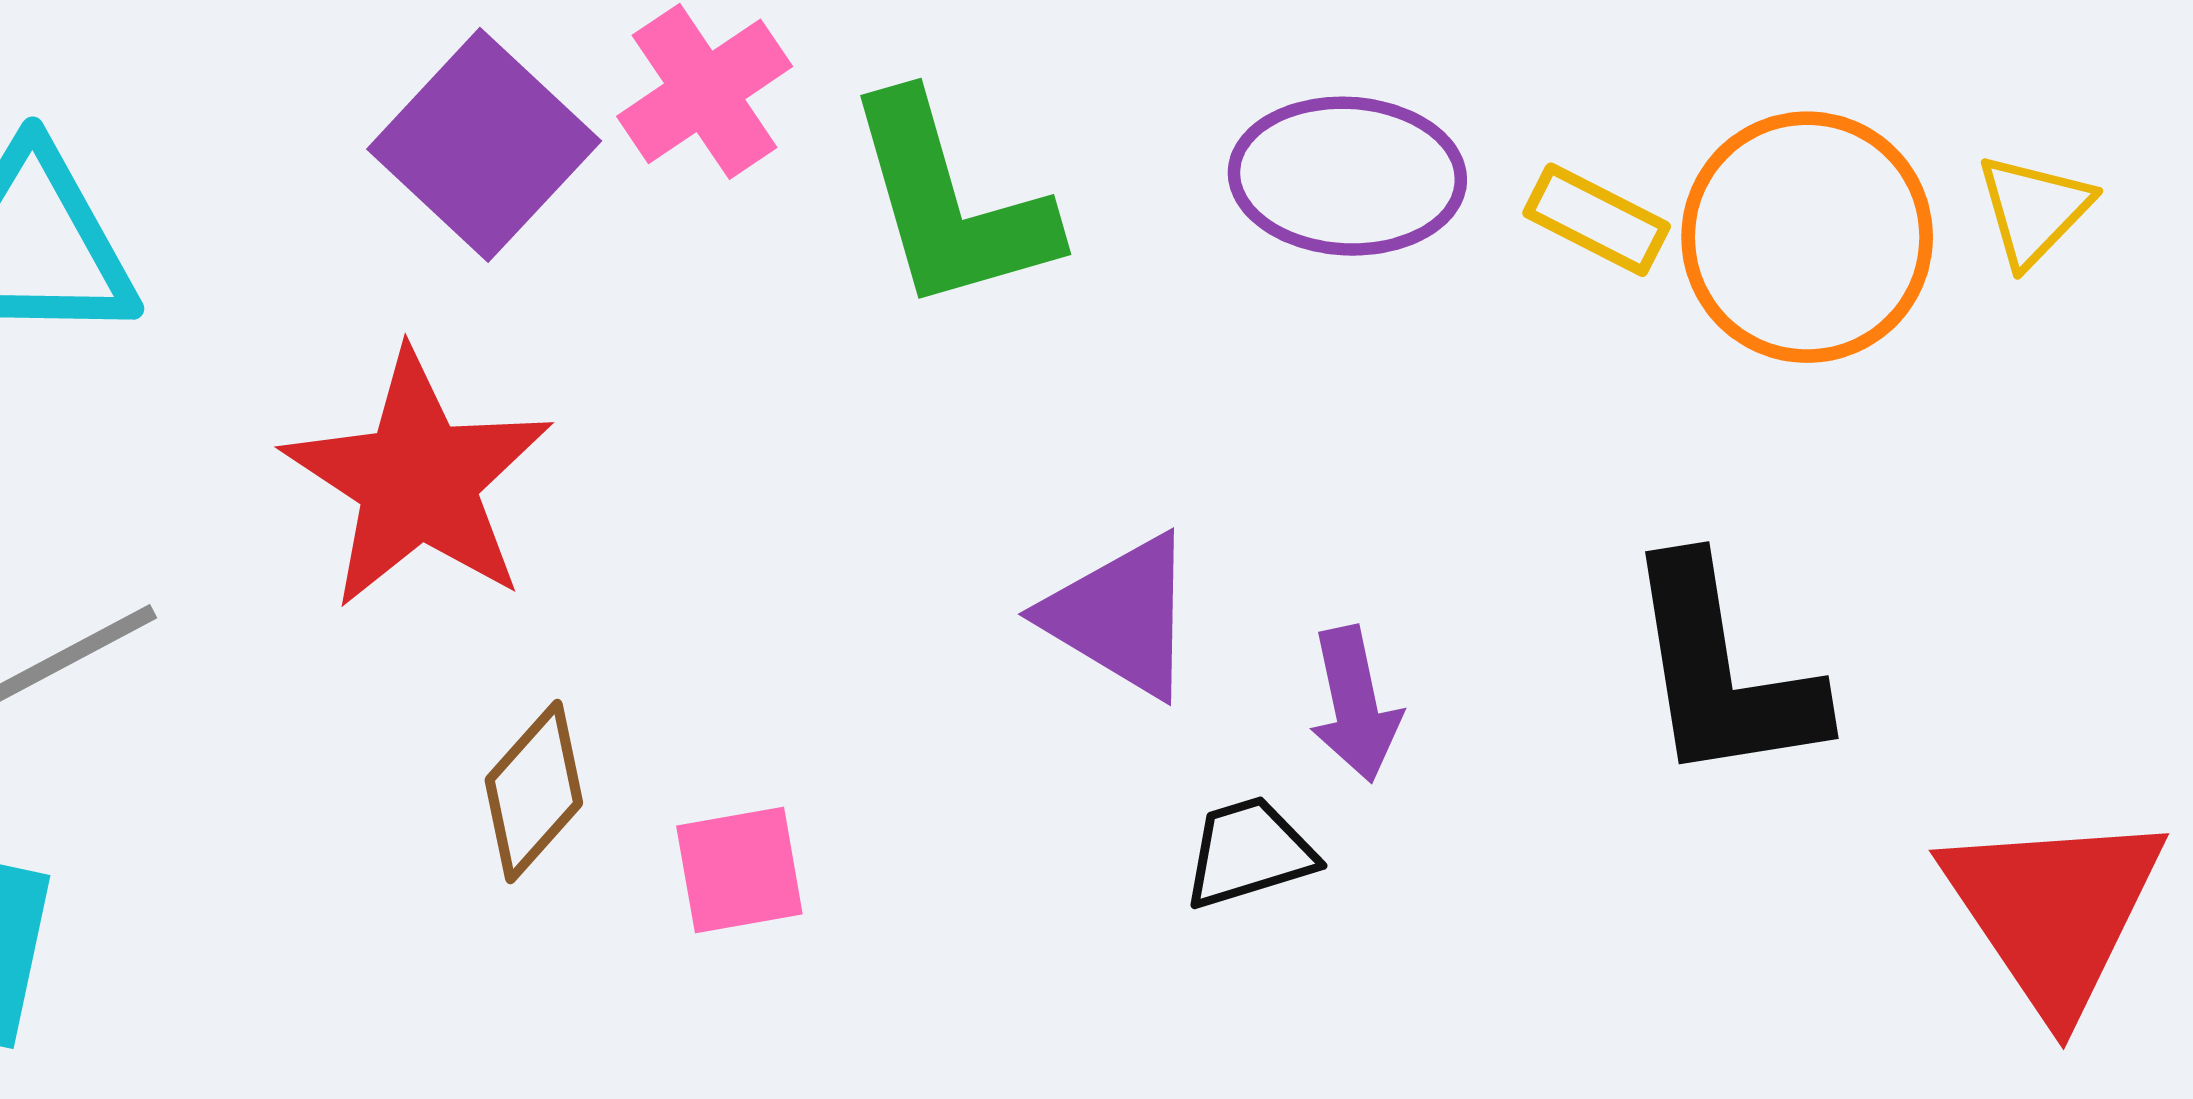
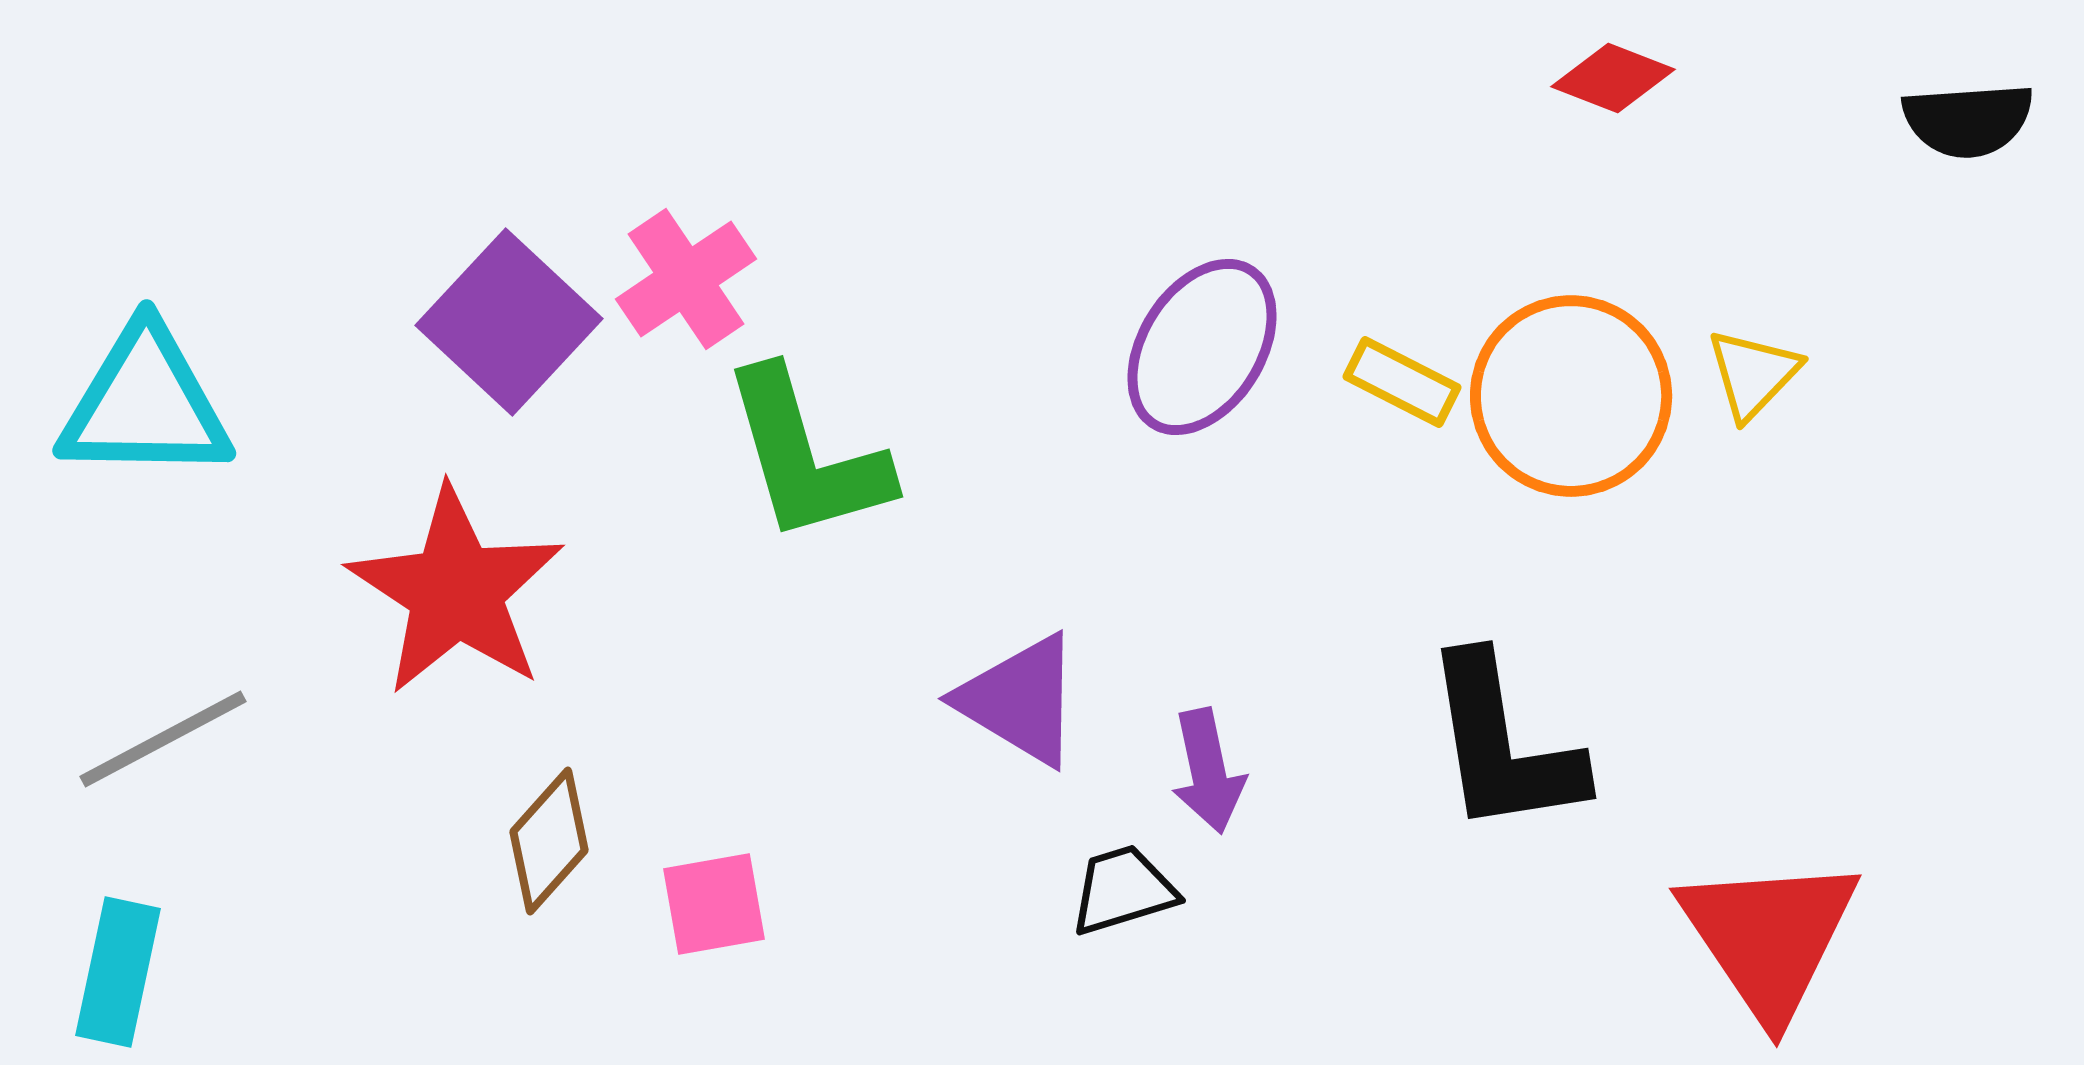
purple ellipse: (1347, 176) -> (1202, 347), turned -61
green L-shape: (950, 203) -> (806, 456), moved

